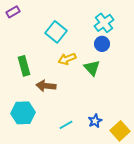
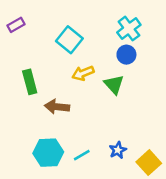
purple rectangle: (13, 12) -> (16, 25), moved
cyan hexagon: (23, 113) -> (48, 153), moved

